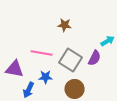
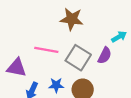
brown star: (65, 25) -> (72, 19), size x1.5
blue star: (46, 77) -> (56, 85), moved

